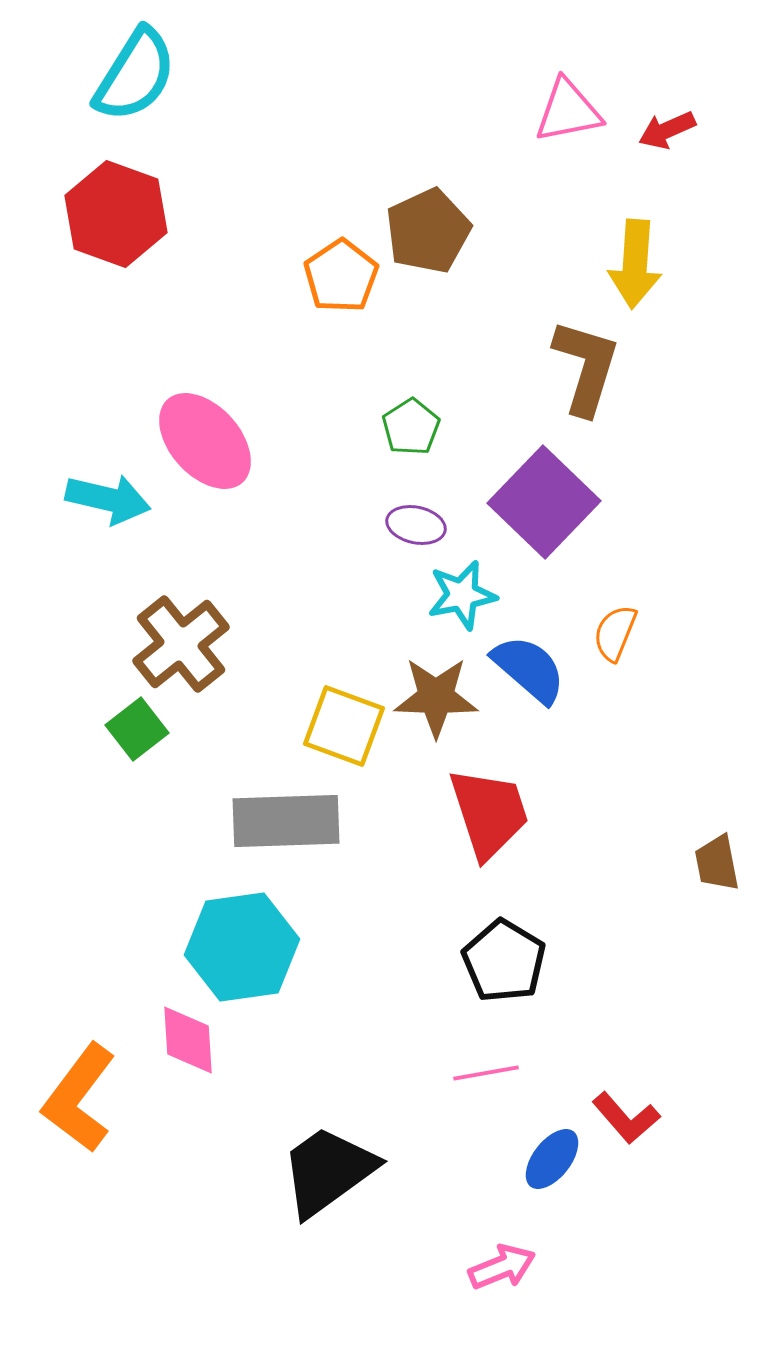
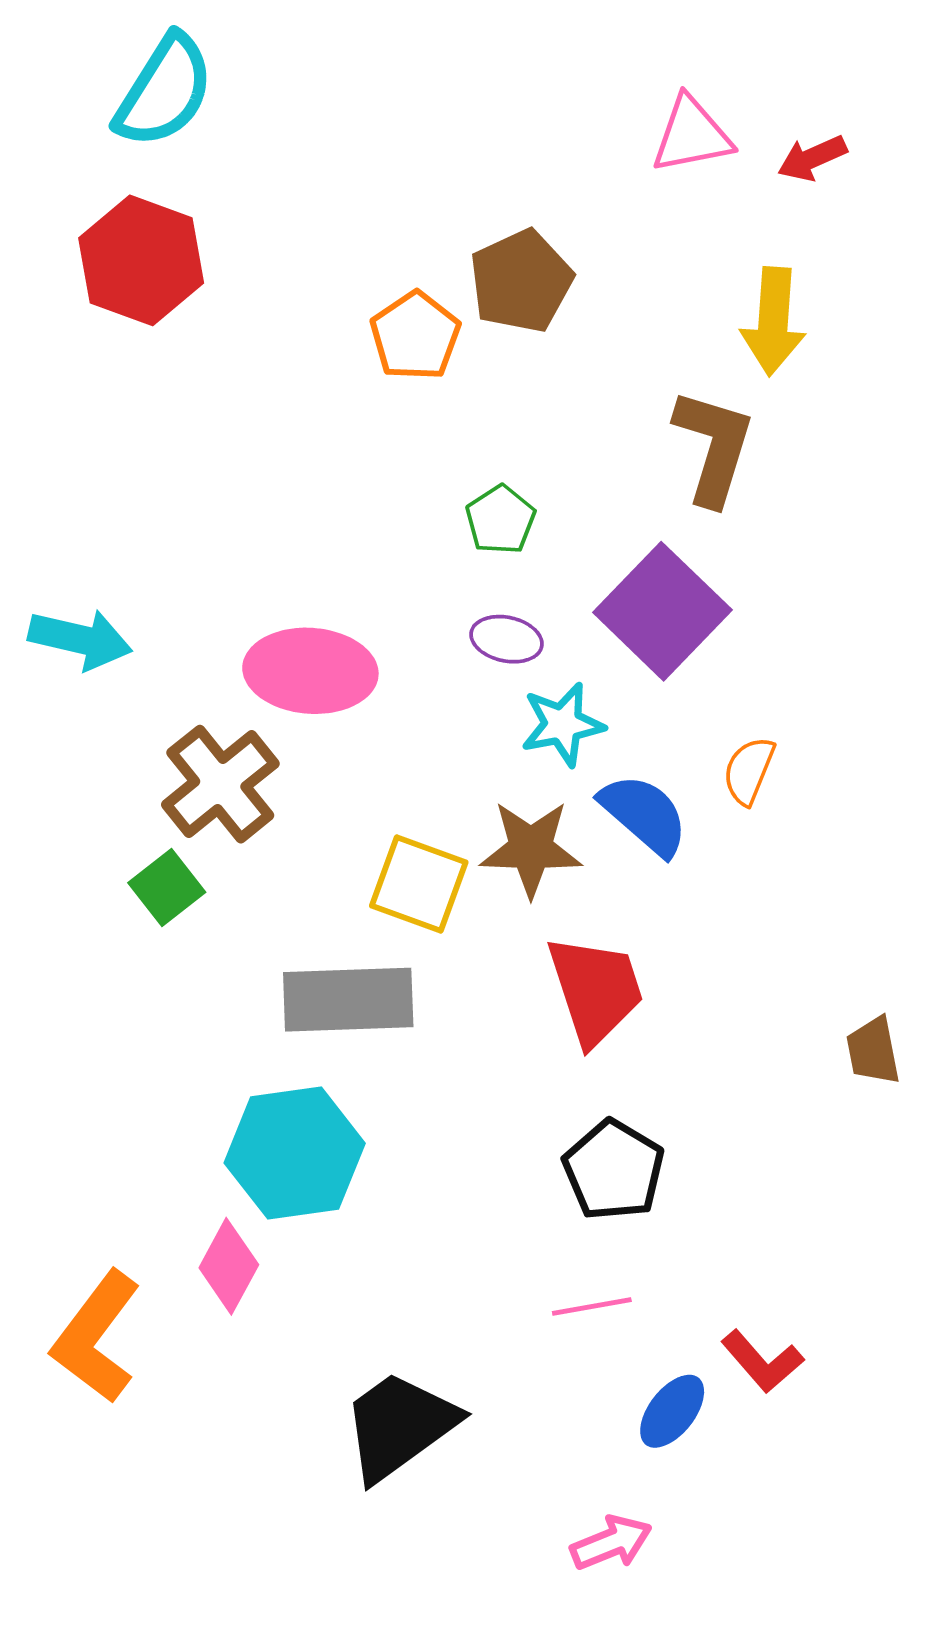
pink ellipse: (205, 441) -> (310, 671), moved, turned -44
cyan arrow: (108, 499) -> (80, 639), moved
pink diamond: (188, 1040) -> (229, 1266), turned 32

